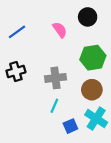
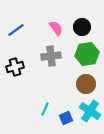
black circle: (88, 17) -> (82, 27), moved
gray cross: (56, 78) -> (51, 56), moved
cyan line: (54, 106) -> (45, 109), moved

